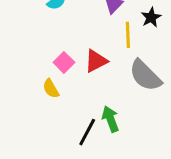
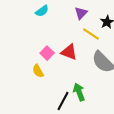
yellow line: (128, 35) -> (91, 34), turned -54
red triangle: (96, 61) -> (69, 52), turned 48

